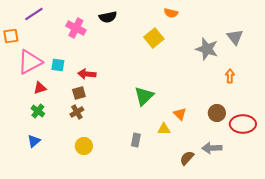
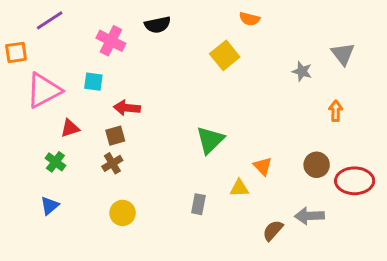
gray star: (207, 49) -> (302, 71), size x0.6
cyan square: (58, 65) -> (93, 82), moved
red triangle: (40, 88) -> (70, 128), moved

